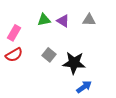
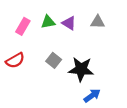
pink rectangle: (14, 33) -> (23, 26), moved

